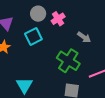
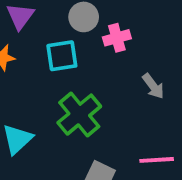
green cross: (68, 61) -> (79, 115), moved

